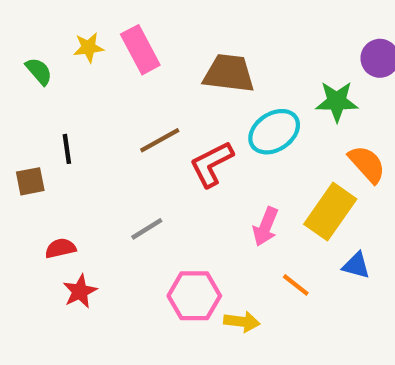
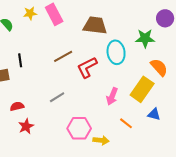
cyan ellipse: (274, 132) -> (116, 52), turned -65

